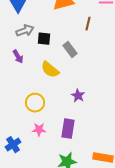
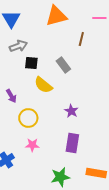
black square: (44, 39) -> (31, 63), moved
purple arrow: (18, 57) -> (11, 96), moved
purple rectangle: (68, 129) -> (72, 143), moved

